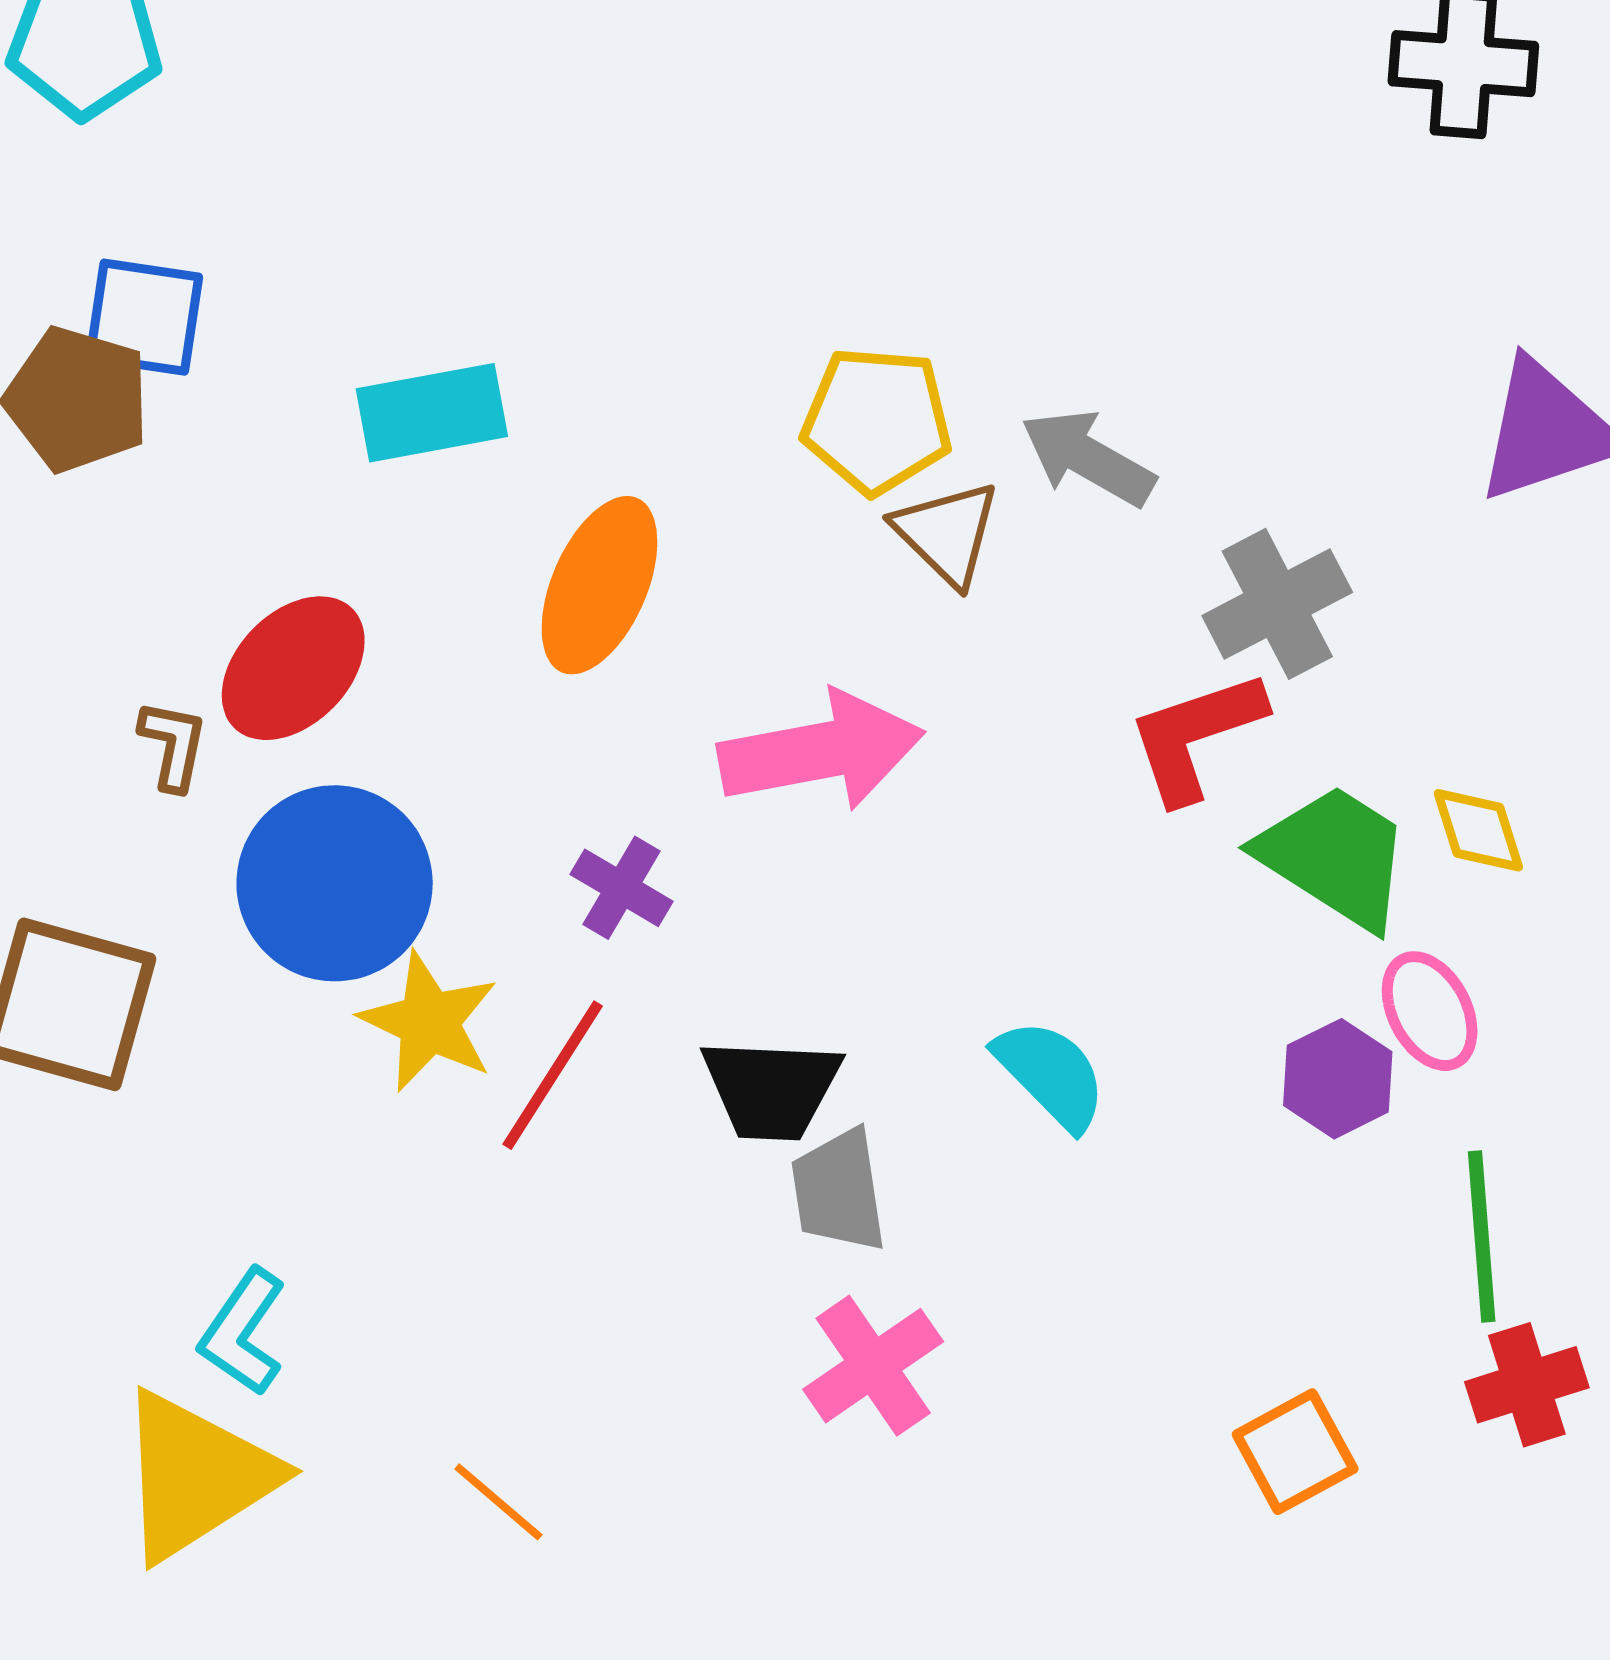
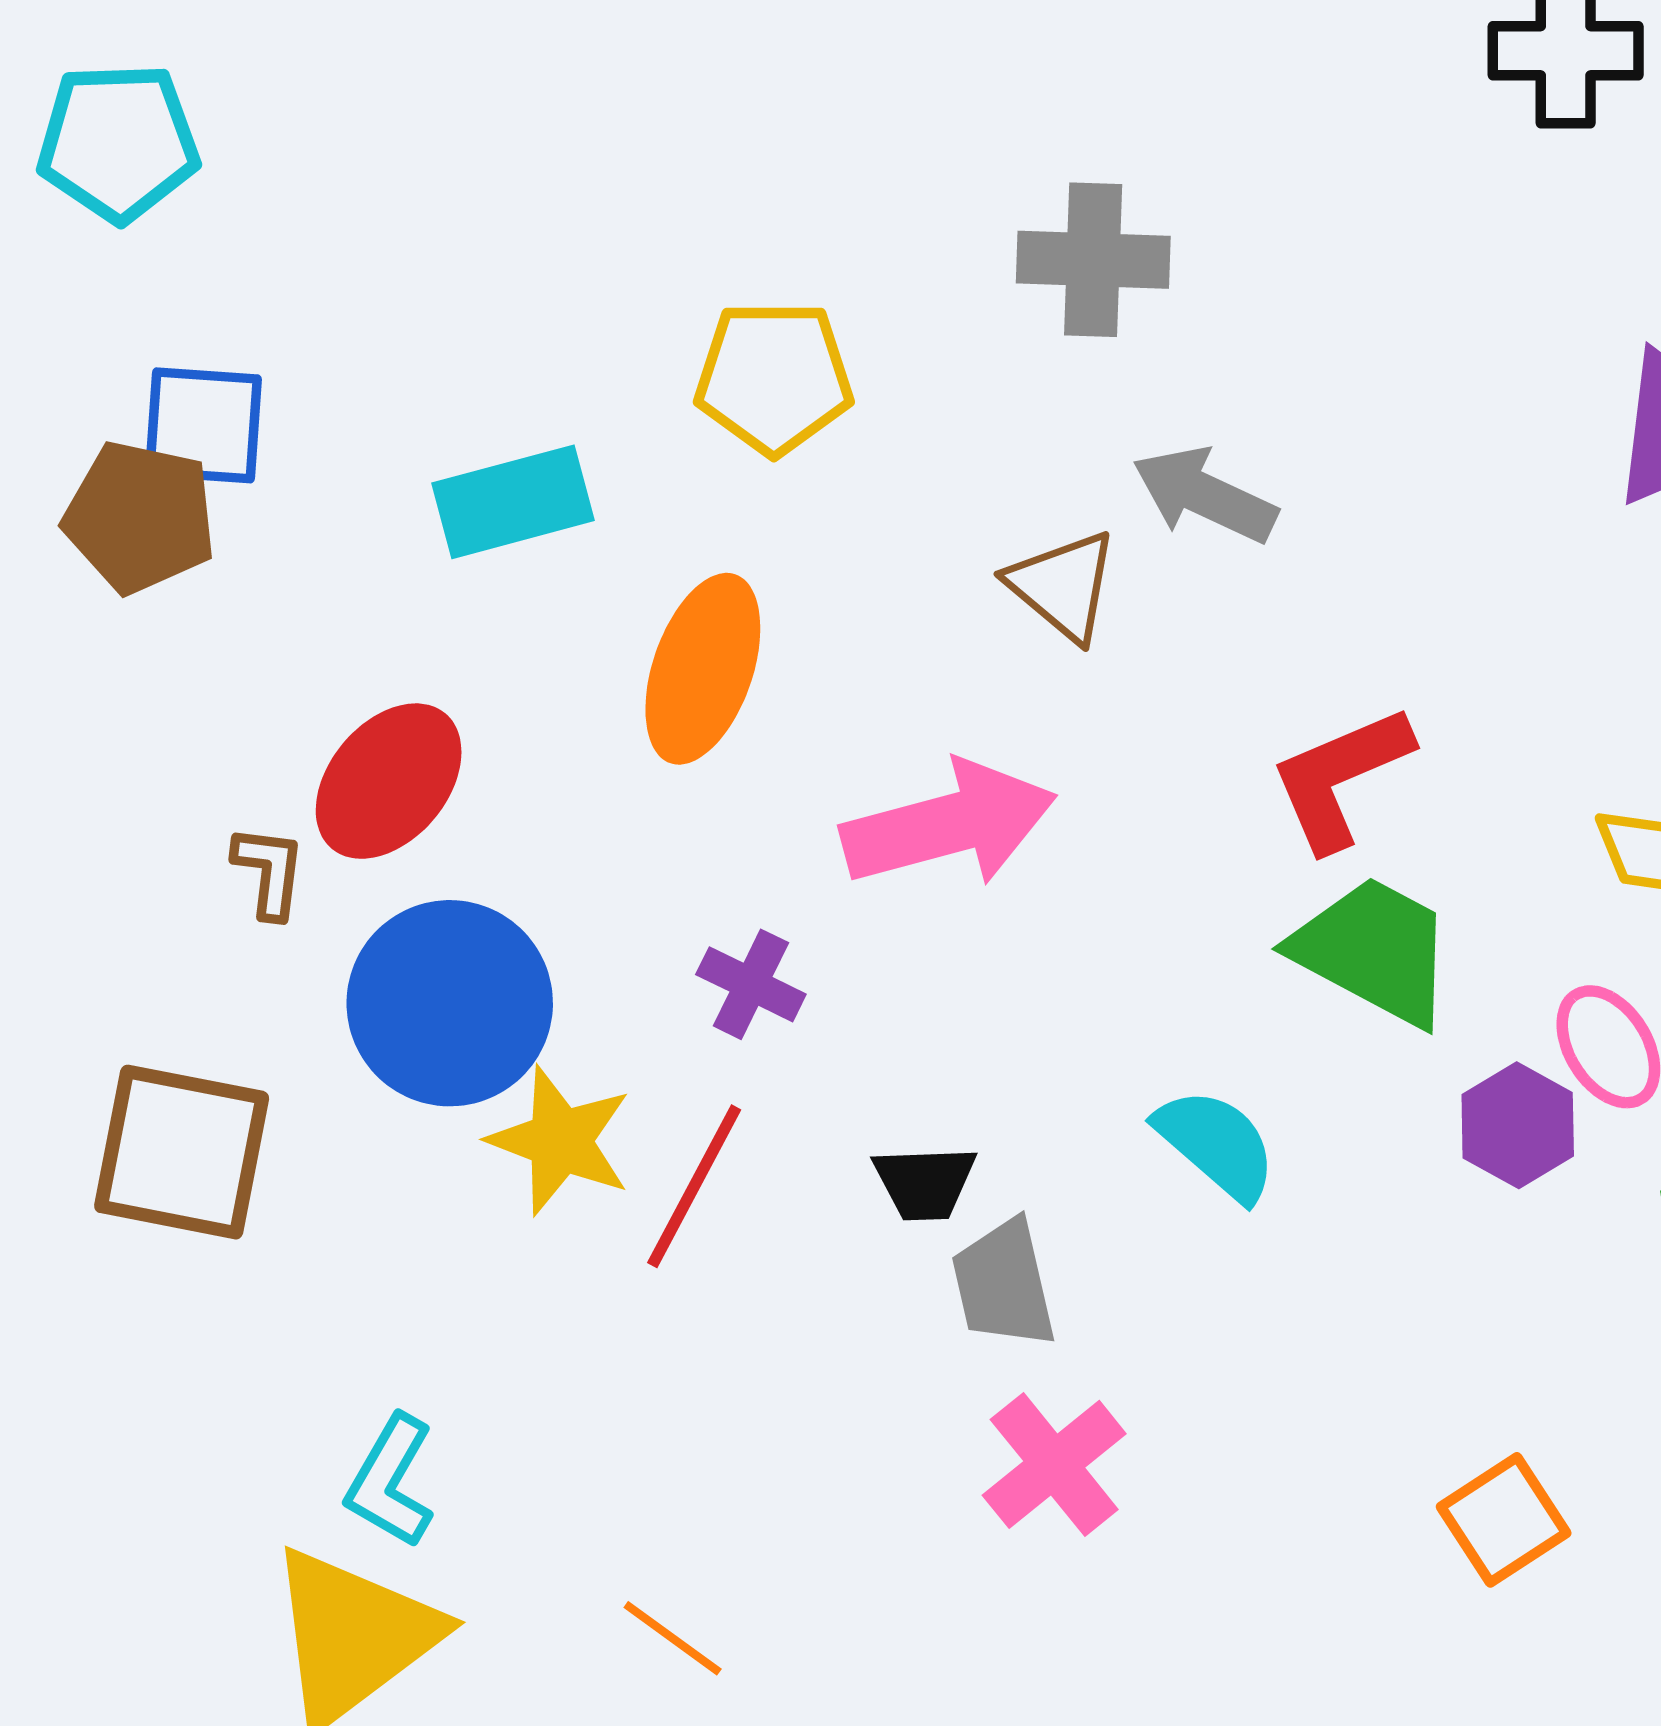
yellow pentagon: (877, 420) -> (774, 378), moved
gray cross: (1277, 604) -> (1093, 260), moved, turned 34
green trapezoid: (1335, 856) -> (1374, 951), moved
black trapezoid: (771, 1089) -> (925, 1183), size x0.7

